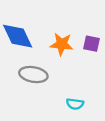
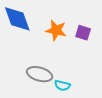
gray ellipse: (33, 75) -> (39, 74), moved

